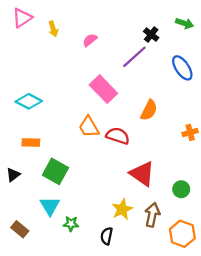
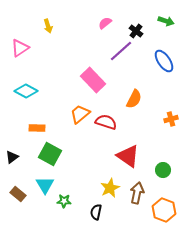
pink triangle: (22, 18) -> (20, 48), moved
pink semicircle: (90, 40) -> (105, 23), moved
orange trapezoid: (89, 127) -> (80, 114), turned 80
orange rectangle: (31, 142) -> (37, 128), moved
brown rectangle: (20, 229) -> (18, 194), moved

